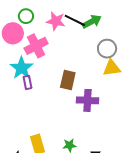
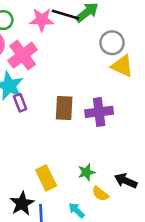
yellow triangle: (112, 68) -> (122, 66), turned 42
brown rectangle: (68, 80) -> (64, 108), moved

